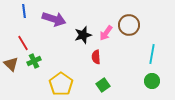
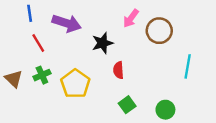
pink arrow: (106, 33) -> (131, 18), moved
red line: (23, 43) -> (38, 43), moved
green circle: (152, 81) -> (165, 110), moved
yellow pentagon: (61, 84) -> (75, 84), moved

